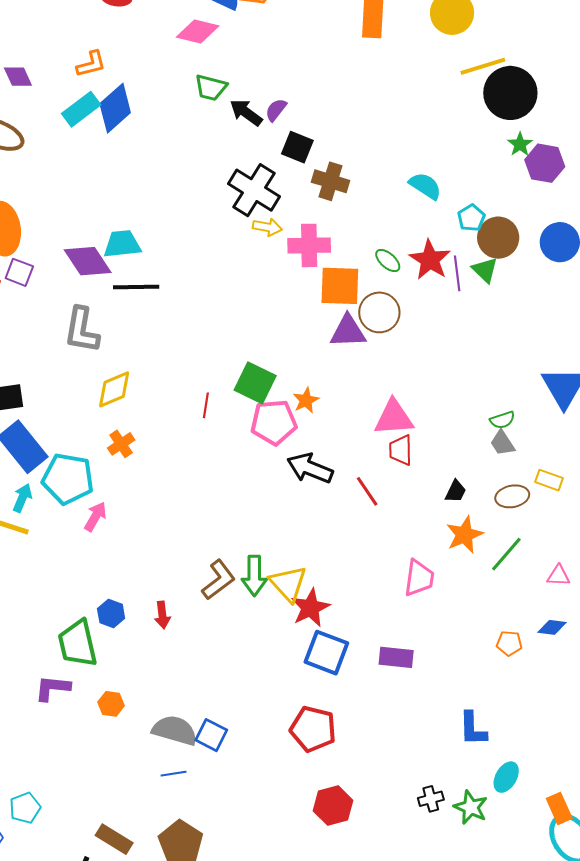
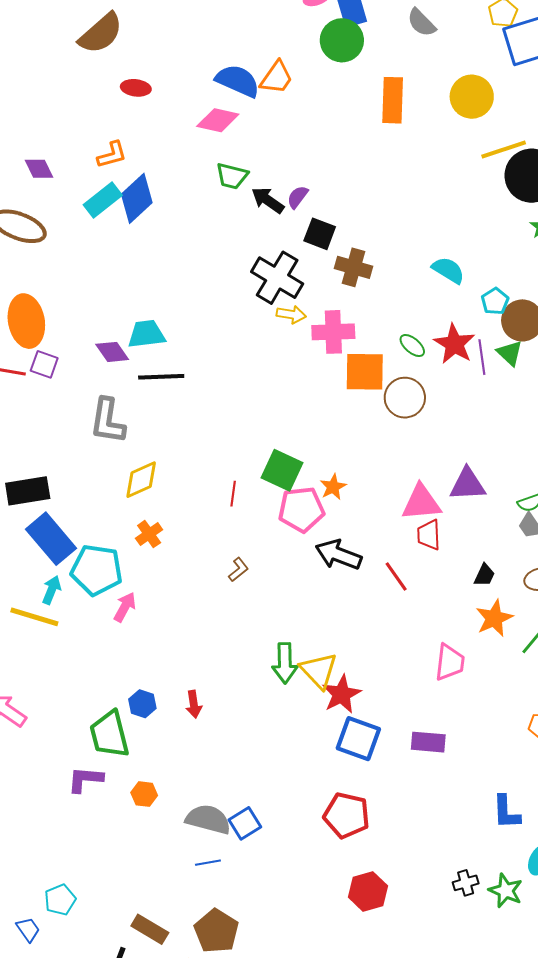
purple diamond: (88, 261) -> (112, 352), size x0.7
purple triangle: (348, 331) -> (468, 484), moved
brown L-shape: (218, 580) -> (238, 570), moved, size x0.6
blue square: (211, 735) -> (245, 823), turned 32

